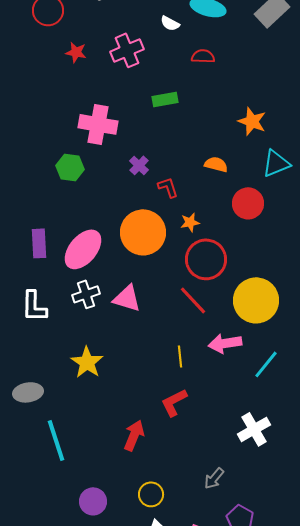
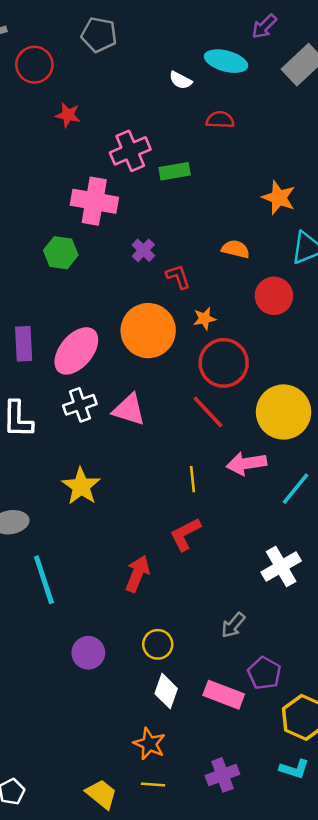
pink cross: (127, 50) -> (130, 151), moved

